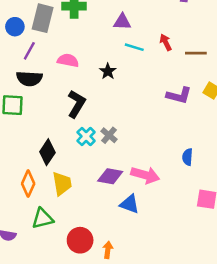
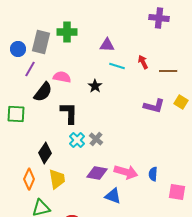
black semicircle: (29, 79) -> (43, 92), moved, turned -55
black L-shape: (76, 104) -> (69, 113), turned -30
blue semicircle: (187, 157) -> (153, 174), moved

